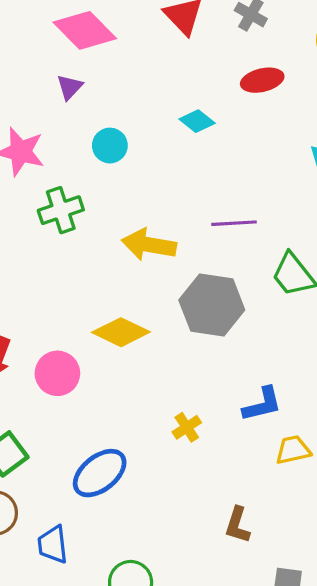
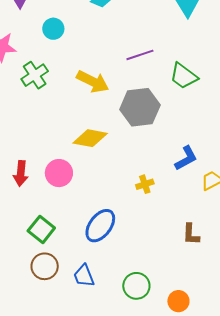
yellow arrow: (149, 245) -> (93, 82), turned -148
yellow cross: (187, 427) -> (145, 184), turned 30

